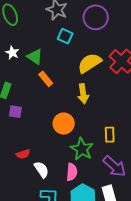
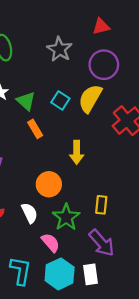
cyan square: (65, 36) -> (60, 100), moved
yellow semicircle: (90, 63) -> (90, 98), moved, turned -35
white semicircle: (41, 170) -> (30, 213), moved
pink semicircle: (72, 172) -> (51, 243), turned -54

